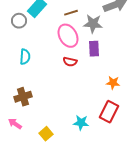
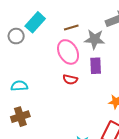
cyan semicircle: (25, 57) -> (19, 86), moved, turned -98

